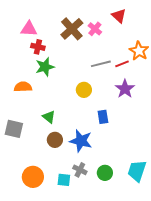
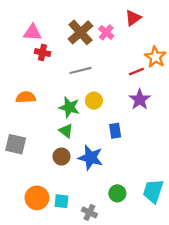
red triangle: (119, 16) -> (133, 18), turned 42
gray line: (101, 64) -> (80, 70), moved
green star: (45, 67) -> (69, 107), moved, turned 30
green triangle: (49, 117) -> (66, 131), moved
gray cross: (80, 170) -> (89, 212), moved
cyan square: (64, 180) -> (61, 201), moved

